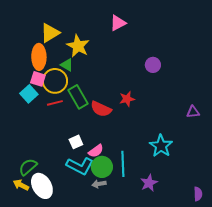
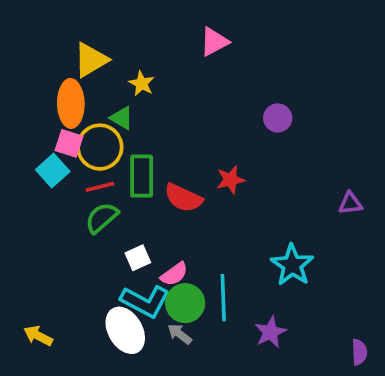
yellow star: (78, 46) -> (142, 83), size x0.6
green rectangle: (78, 97) -> (142, 176), turned 30
green semicircle: (28, 167) -> (102, 218), moved
gray arrow: (99, 184) -> (180, 334), turned 48
white ellipse: (42, 186) -> (125, 330), moved

